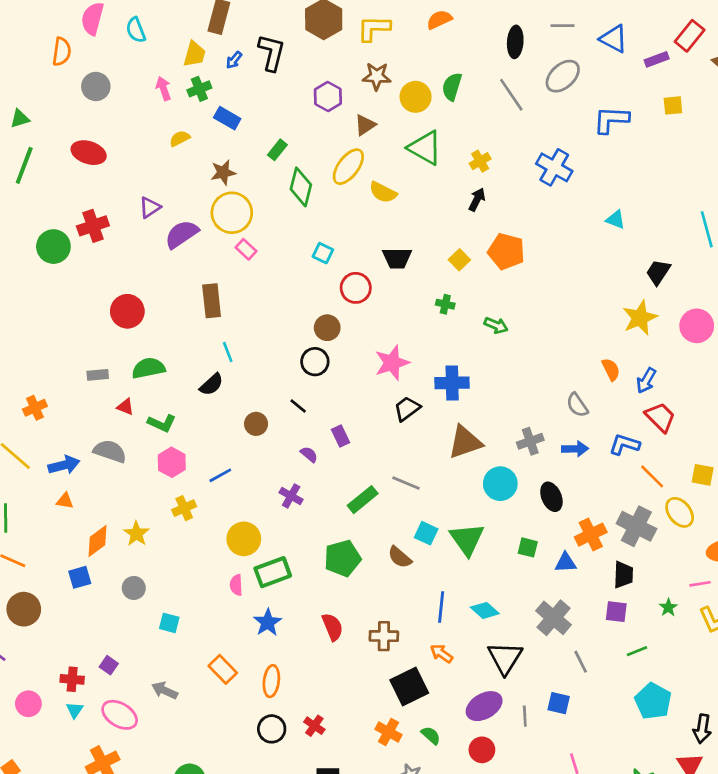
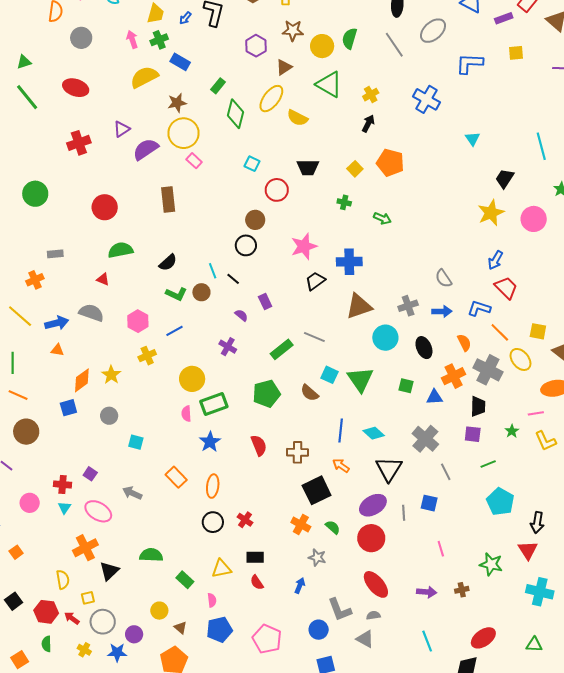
yellow semicircle: (180, 138) -> (144, 77), size x1.8
green line: (24, 165) -> (27, 97), turned -60
cyan triangle: (616, 220) -> (473, 139), turned 35
green circle: (53, 247) -> (35, 194), moved
cyan line: (228, 352) -> (213, 271), moved
orange semicircle: (611, 369) -> (464, 343), moved
gray rectangle: (98, 375) -> (55, 254), moved
green L-shape: (162, 423) -> (176, 294), moved
red circle: (482, 750) -> (371, 538), size x1.4

